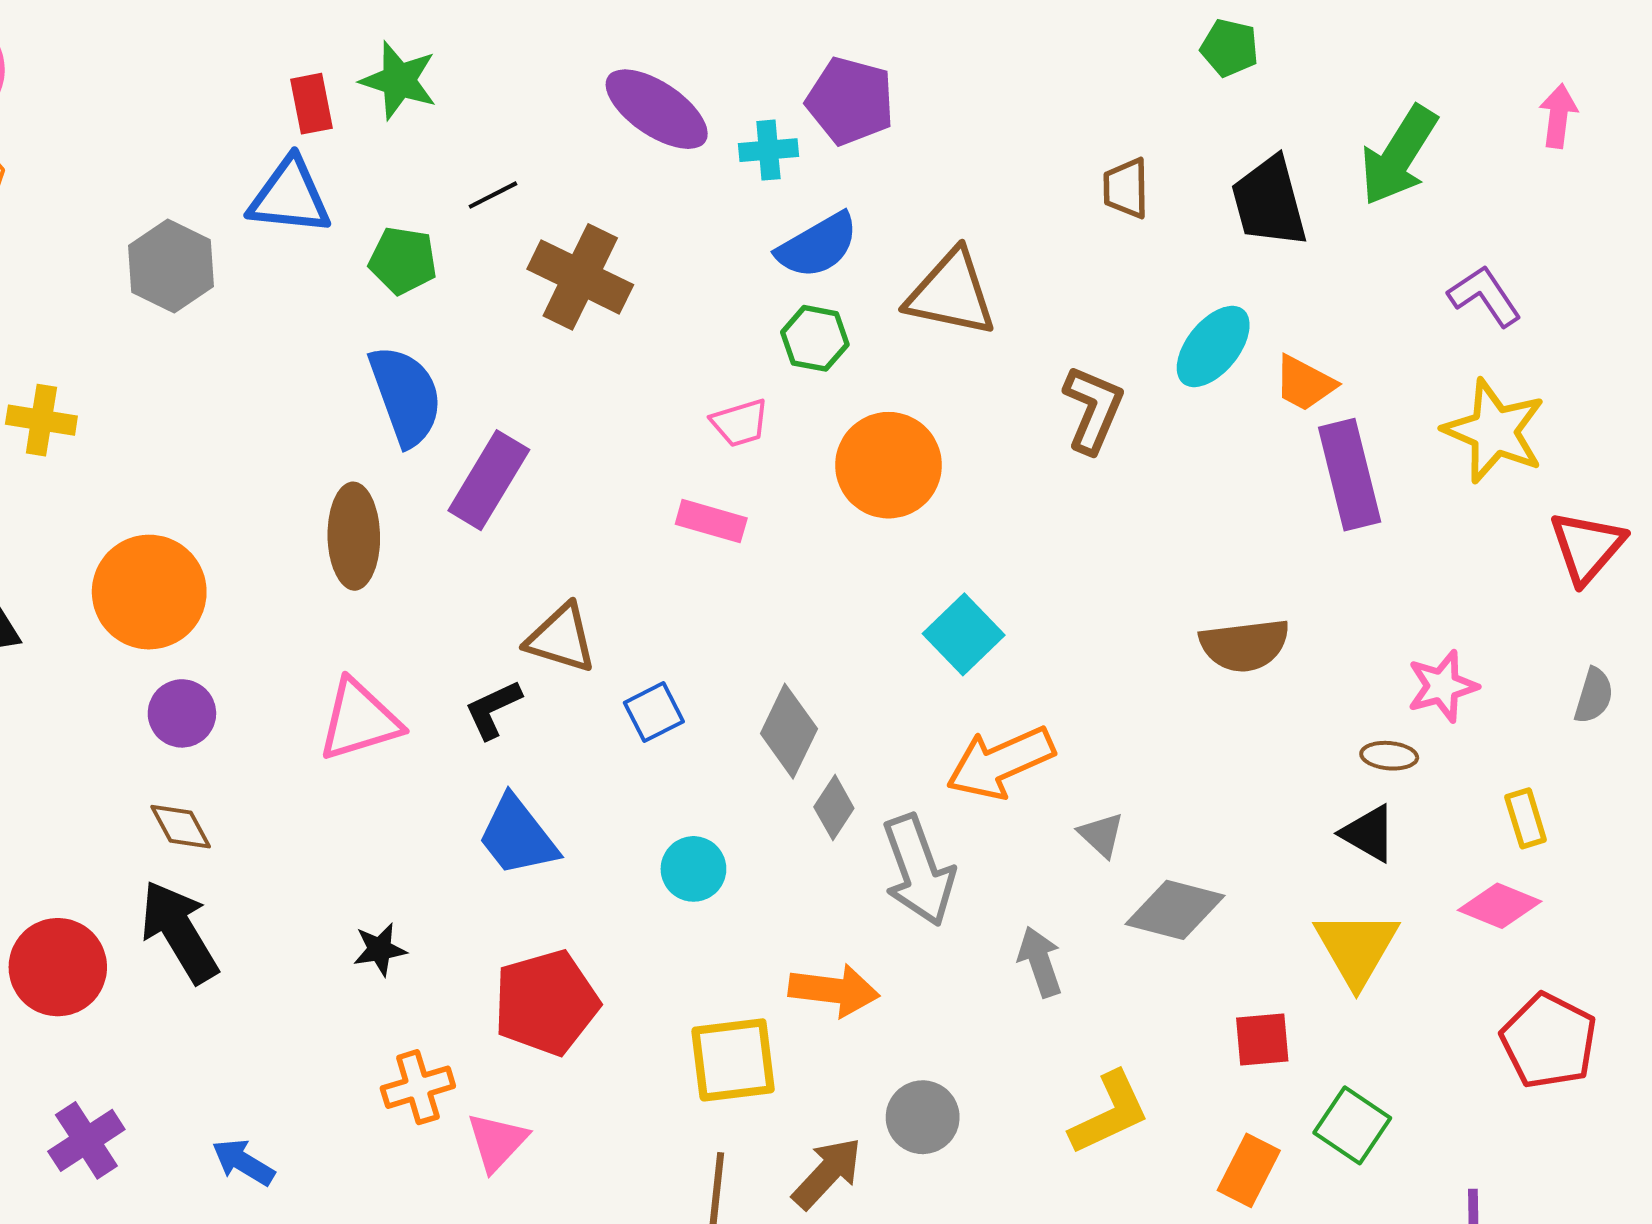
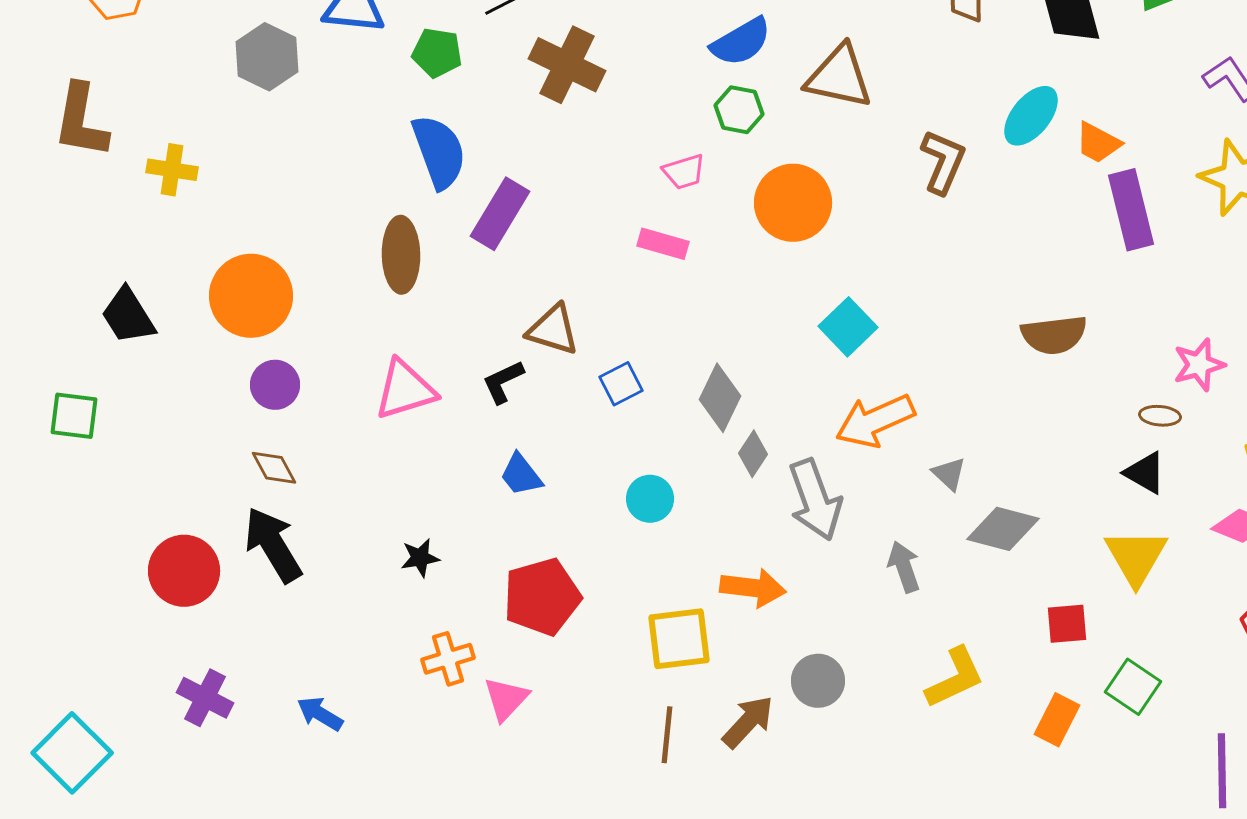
blue trapezoid: (517, 836) -> (521, 475), size x0.7
purple cross: (86, 1140) -> (205, 698), turned -30

